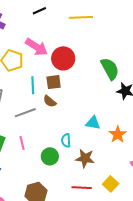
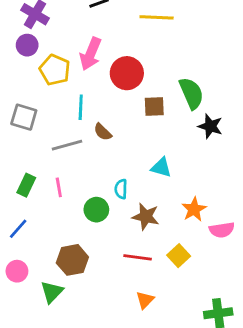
pink arrow: (37, 47) -> (91, 54), turned 75
brown square: (54, 82) -> (154, 106), moved
orange star: (118, 134) -> (194, 209), moved

